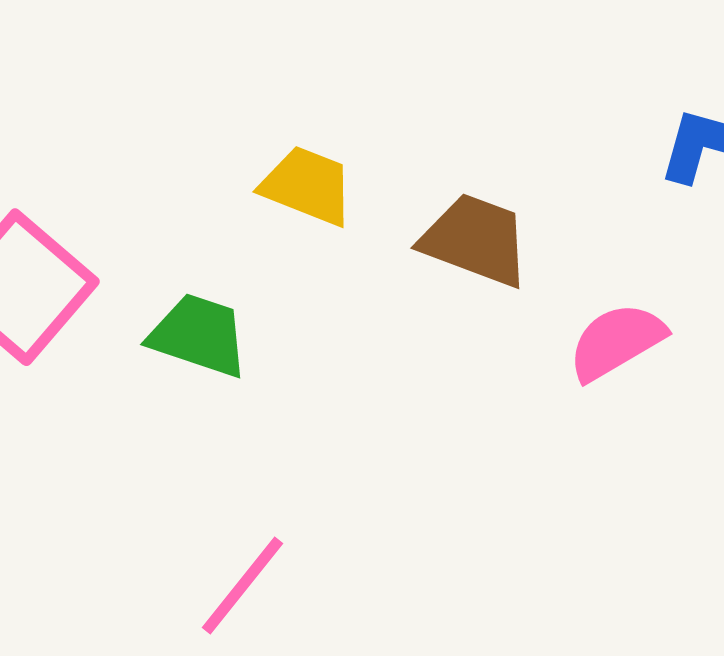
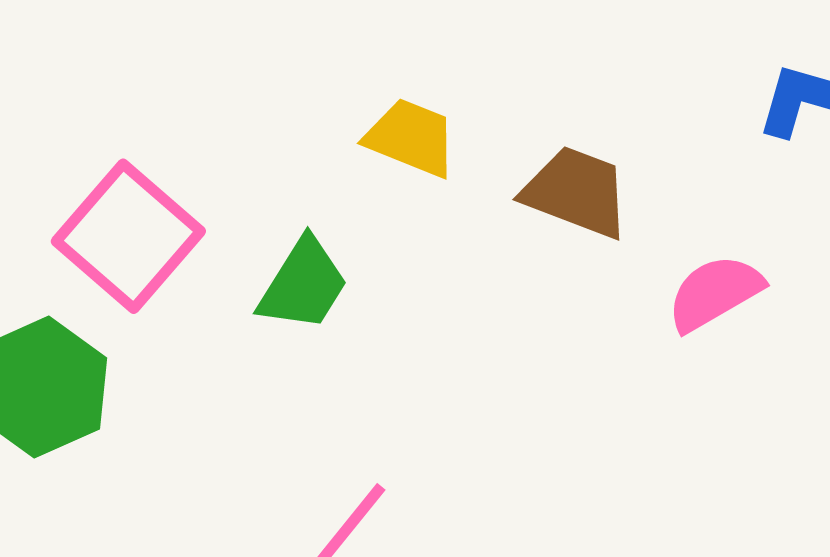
green trapezoid: (199, 335) -> (303, 284), turned 103

